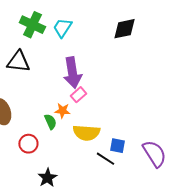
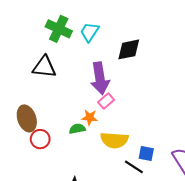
black diamond: (124, 29) -> (129, 49), moved
green semicircle: (50, 122) -> (77, 129), turned -77
red circle: (28, 144) -> (40, 139), moved

